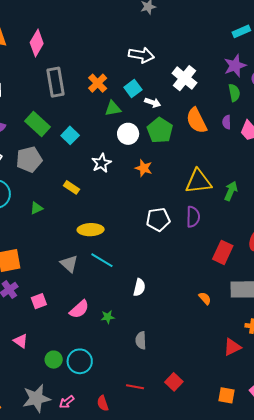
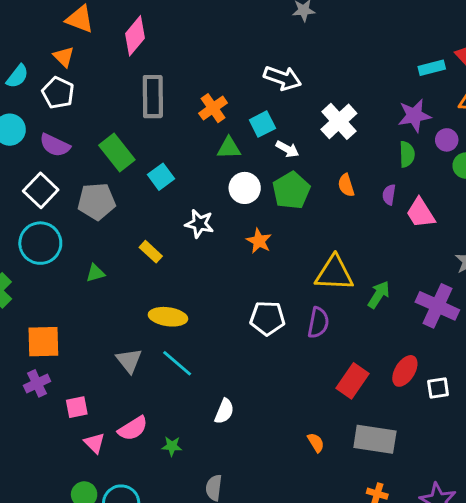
orange semicircle: (197, 121) -> (346, 185), size x0.6
white star: (101, 163) -> (199, 224), turned 30
pink triangle: (21, 341) -> (95, 443), moved

